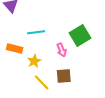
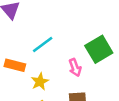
cyan line: (36, 32) -> (43, 45), turned -30

